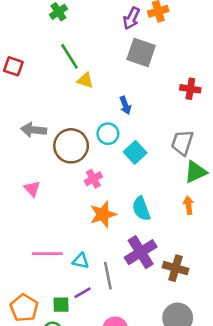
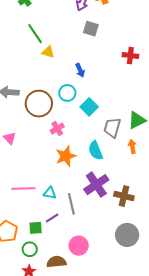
gray square: (141, 53) -> (91, 29), size x0.7
gray trapezoid: (182, 143) -> (112, 128), moved

